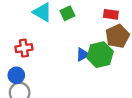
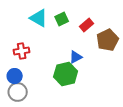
red rectangle: (111, 14) -> (87, 25), moved, turned -48
green hexagon: (100, 55) -> (66, 74), moved

